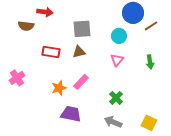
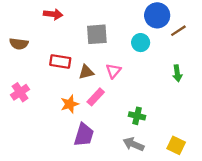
brown semicircle: (26, 26) -> (19, 44), moved
brown triangle: (79, 52) -> (86, 72), moved
pink triangle: (117, 60) -> (113, 71), moved
green cross: (116, 98) -> (137, 116), turned -32
purple trapezoid: (71, 114) -> (84, 135), turned 95

